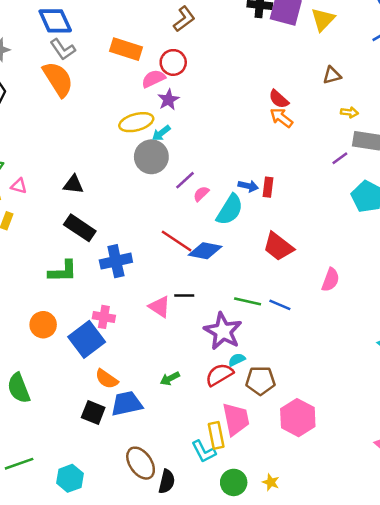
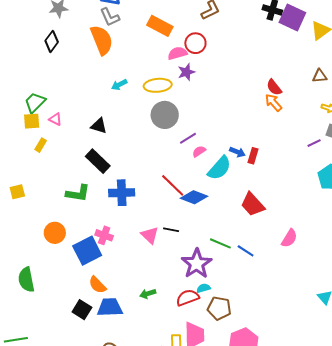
cyan arrow: (161, 133) -> (119, 85), moved

